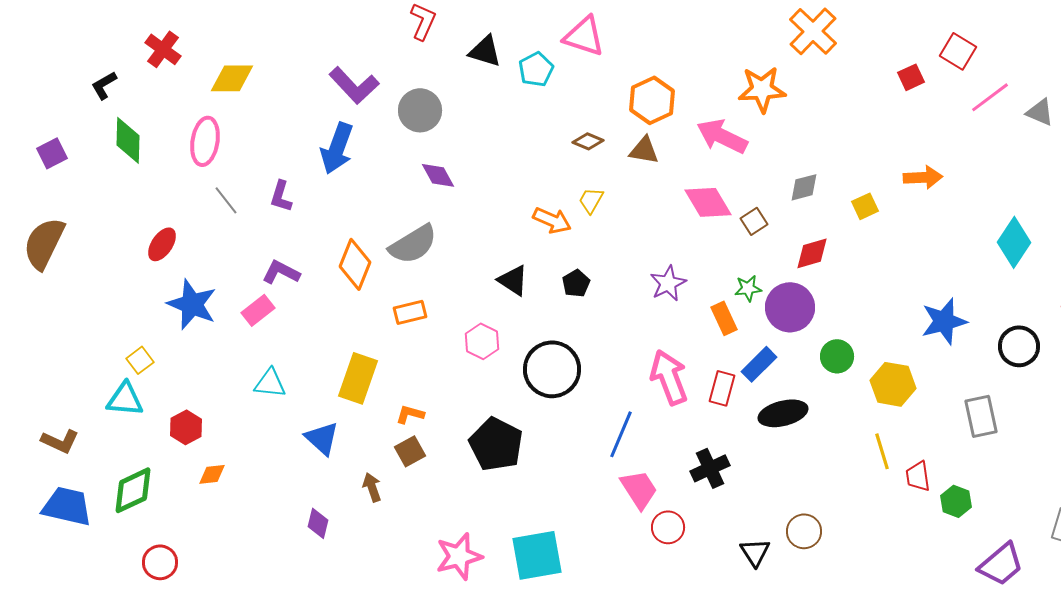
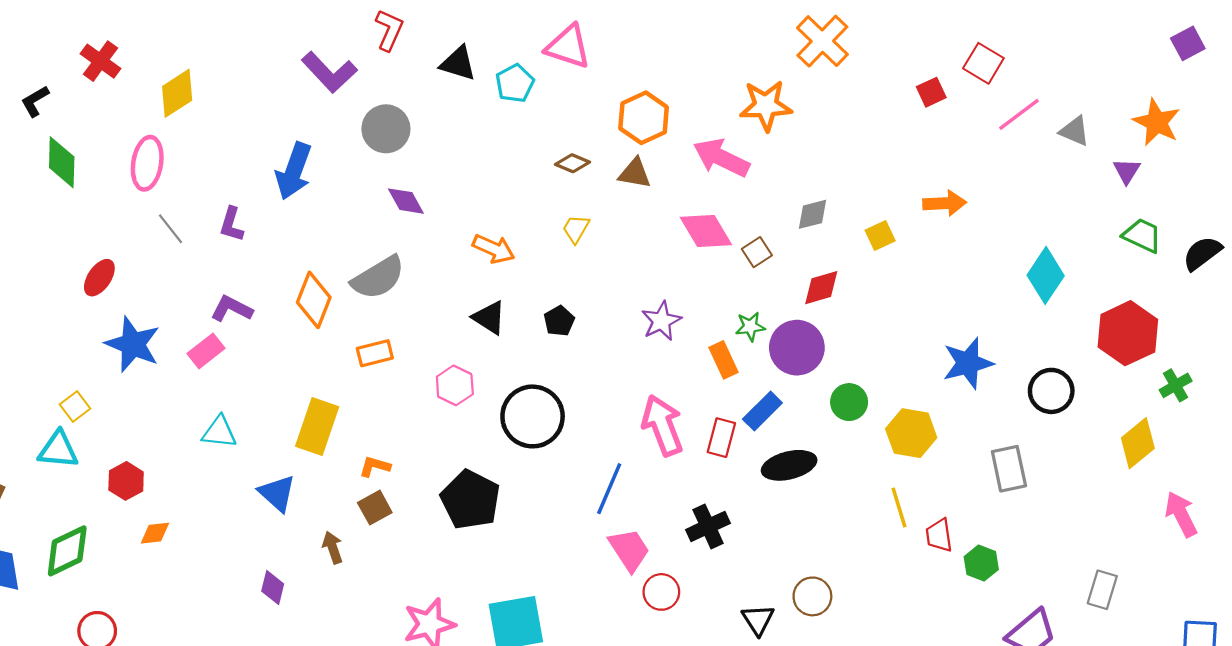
yellow diamond: (232, 78) -> (177, 93), turned -33
purple L-shape: (354, 85) -> (329, 72), moved
orange arrow: (552, 220) -> (494, 249), moved

